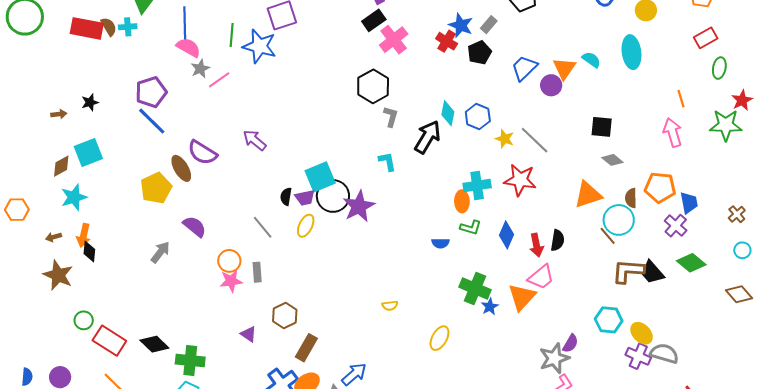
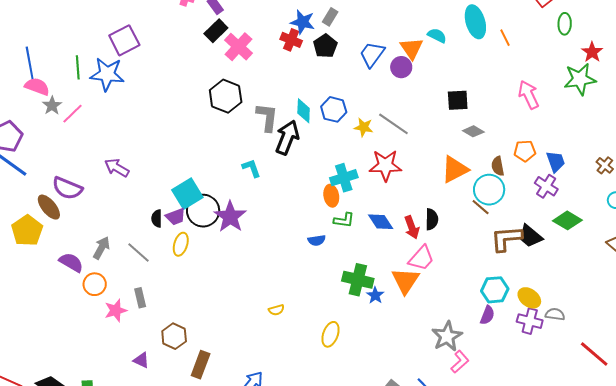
orange line: (681, 99) -> (505, 38), moved
gray L-shape: (391, 117) -> (267, 117), moved, size x1.4
orange pentagon: (660, 187) -> (525, 151), size x0.7
blue diamond: (507, 235) -> (381, 222), turned -48
gray arrow: (160, 252) -> (101, 248), moved
orange circle: (229, 261) -> (95, 284), moved
purple semicircle: (570, 343) -> (487, 315), moved
gray semicircle: (664, 353) -> (555, 314), size x0.7

